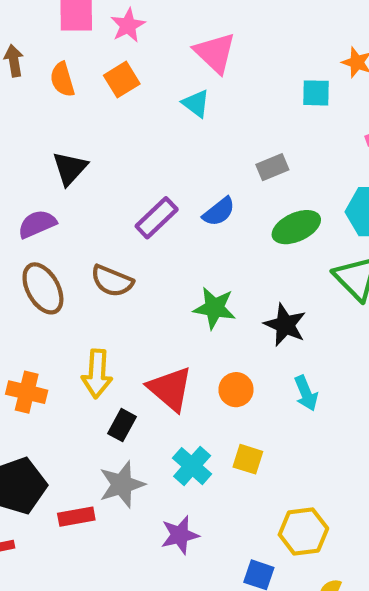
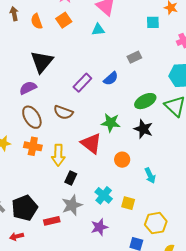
cyan triangle: (196, 103) -> (98, 30), turned -40
black triangle: (70, 168) -> (42, 62), size x1.4
green ellipse: (296, 227) -> (145, 101), moved
red triangle: (170, 389) -> (91, 143), moved
orange cross: (27, 392) -> (33, 146), moved
cyan arrow: (306, 393) -> (150, 176), moved
yellow square: (248, 459) -> (128, 203), moved

